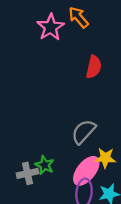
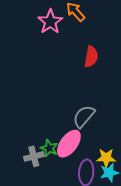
yellow star: (105, 158) -> (106, 158), moved
pink ellipse: (86, 171) -> (69, 144), moved

